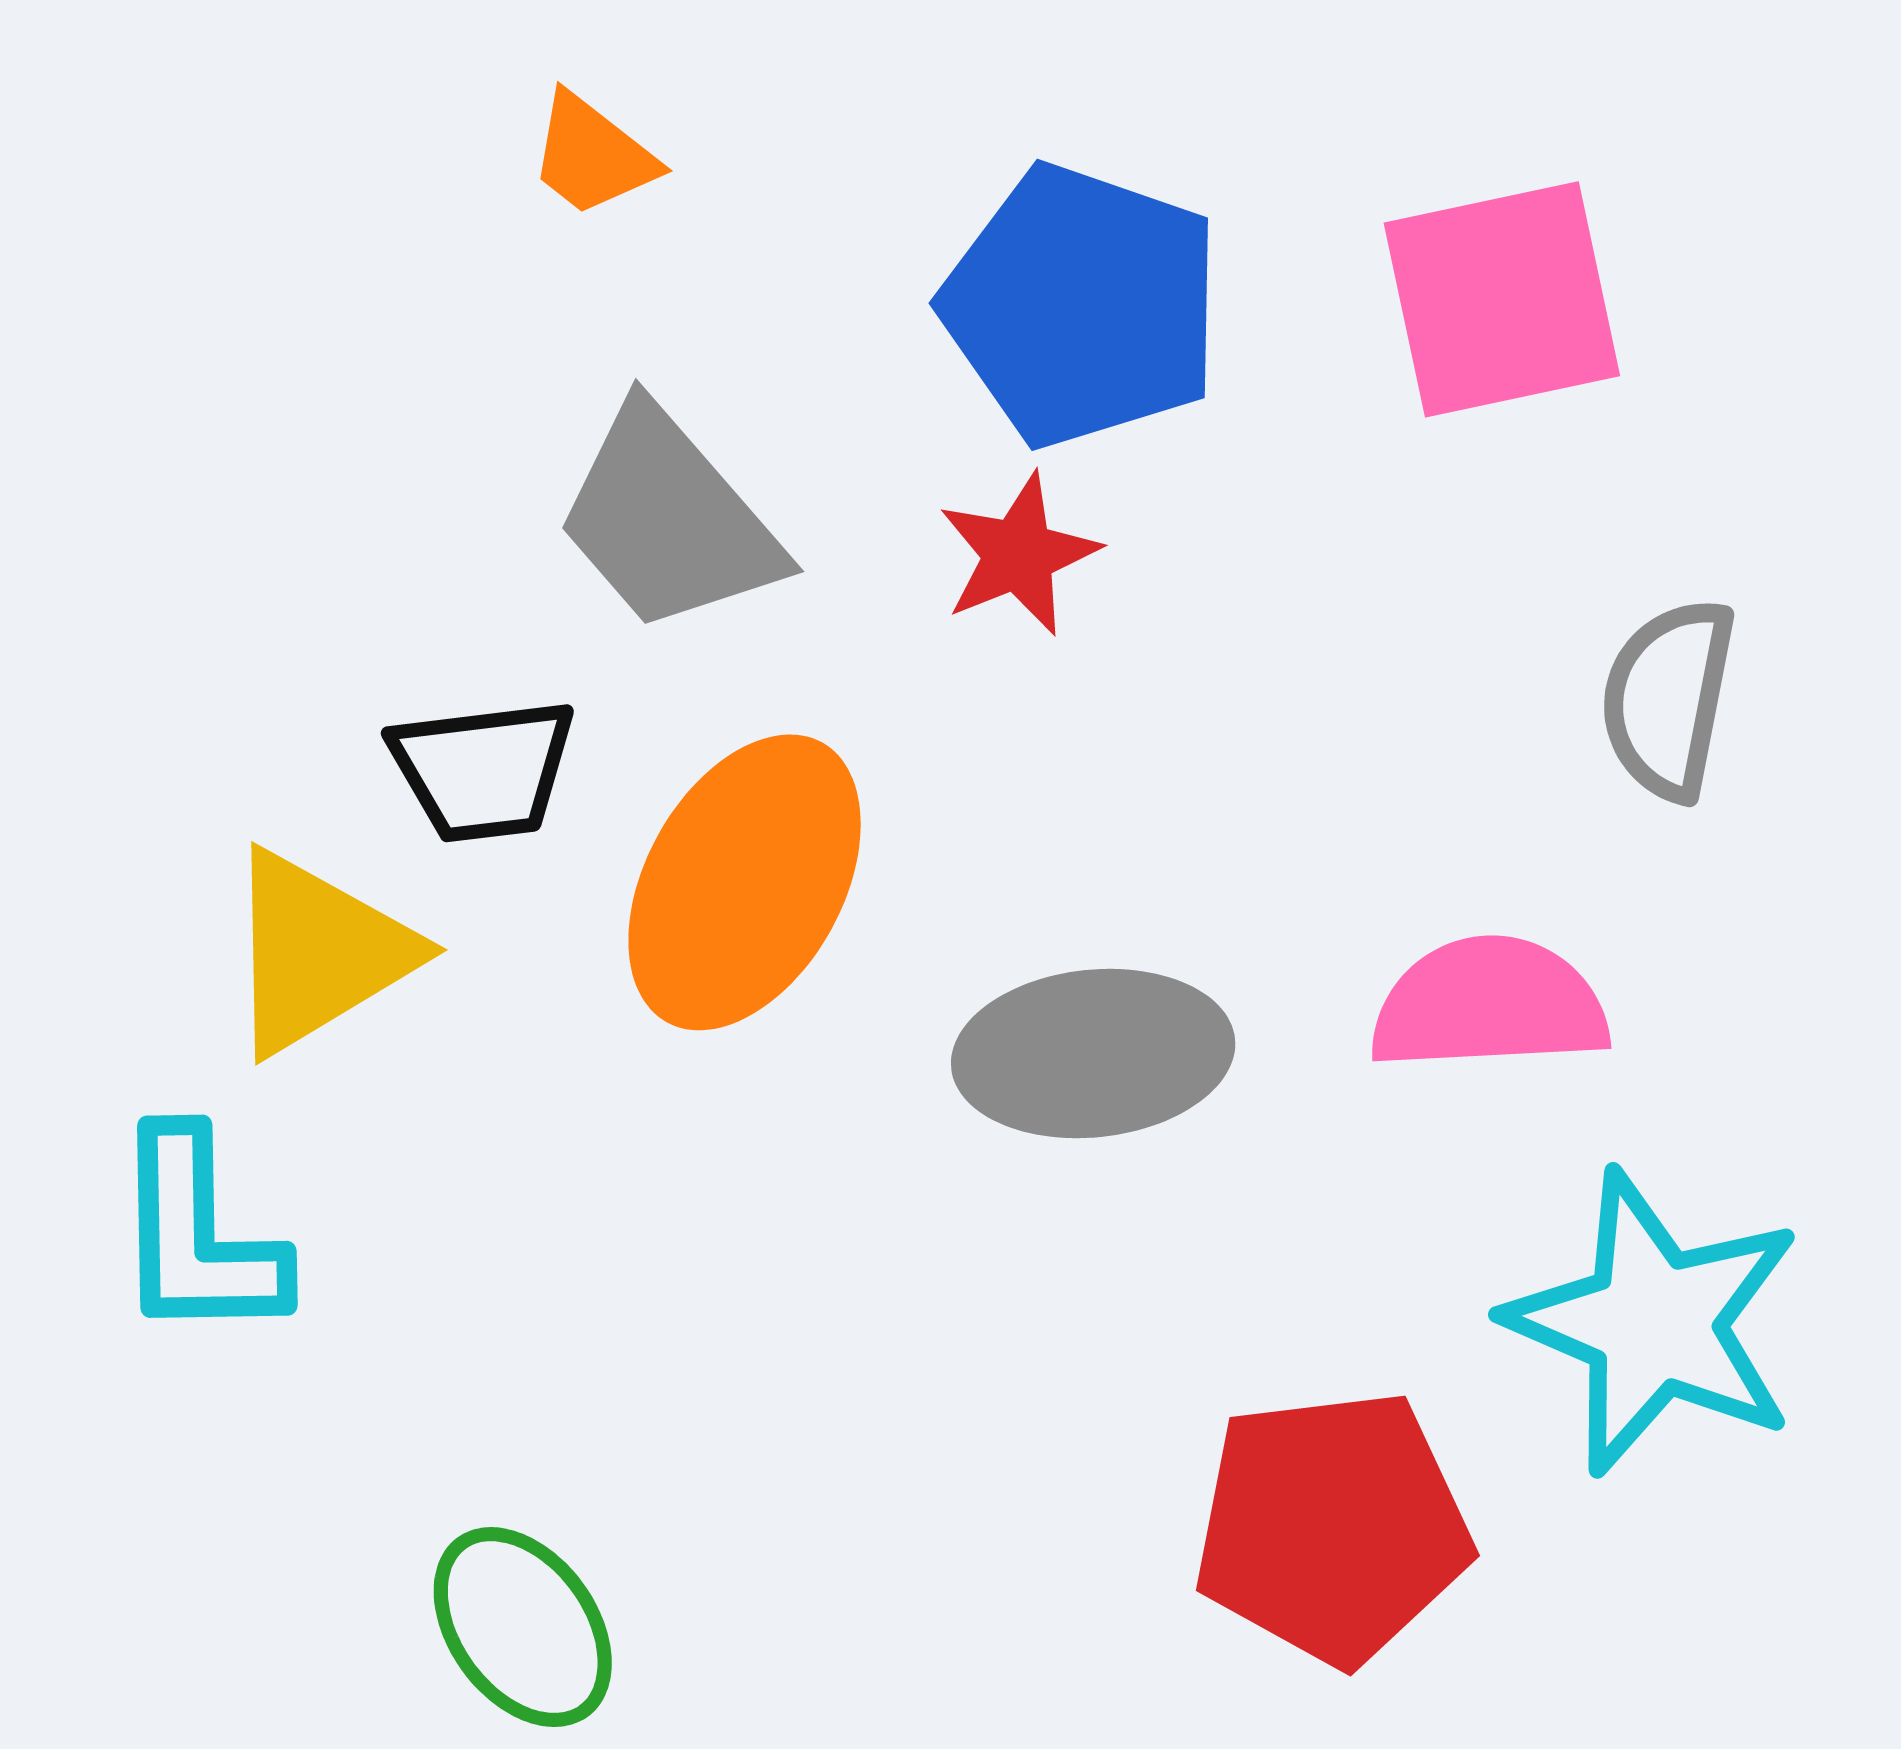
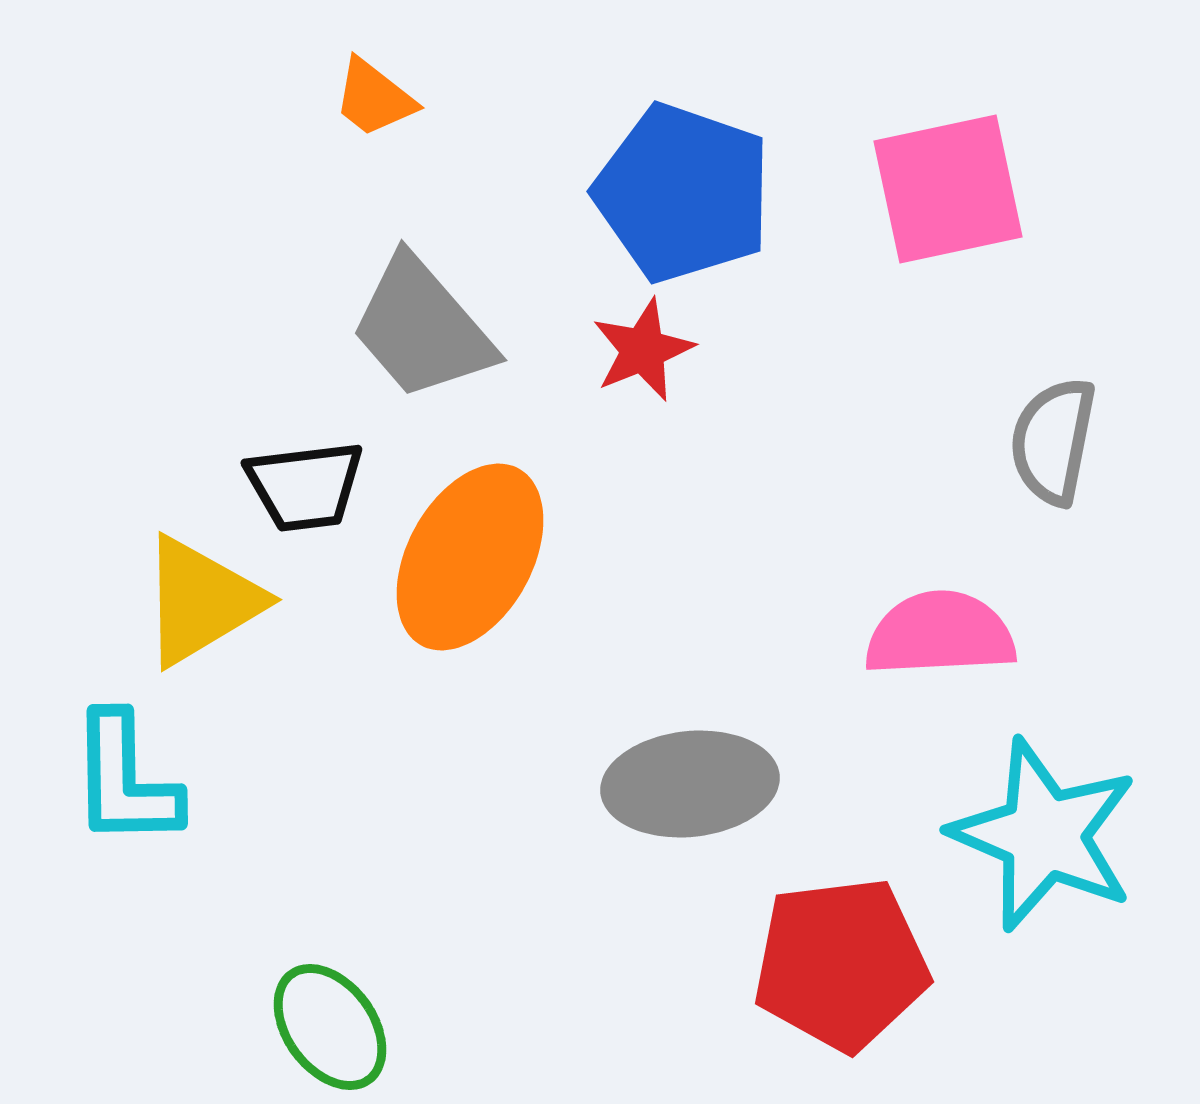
gray ellipse: (1093, 1054) -> (690, 784), moved

